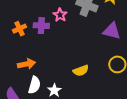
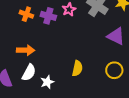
orange cross: (20, 29) -> (26, 14), turned 32
yellow semicircle: (81, 71) -> (77, 68), turned -70

